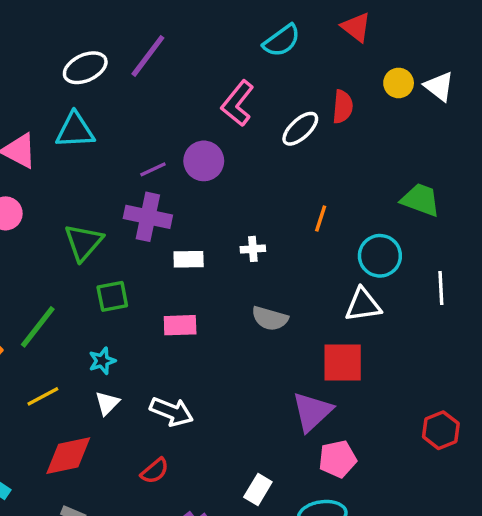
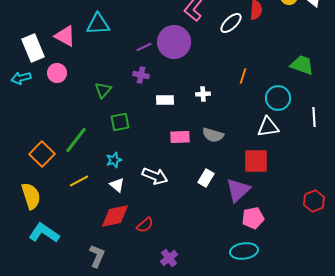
purple circle: (204, 161) -> (174, 42), size x1.4
purple cross: (148, 217) -> (141, 75), size x0.6
green triangle: (83, 242) -> (103, 90), size x0.7
pink rectangle: (180, 325) -> (180, 137), moved
white triangle: (107, 403) -> (117, 185), turned -35
white arrow: (172, 412) -> (155, 176), moved
red diamond: (68, 456) -> (115, 216), moved
white rectangle: (258, 490) -> (206, 178), moved

